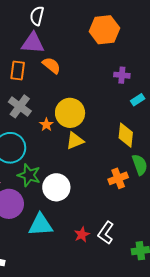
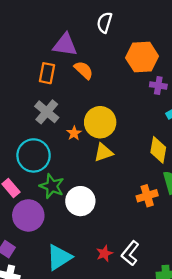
white semicircle: (37, 16) -> (105, 22), moved
orange hexagon: (104, 30) -> (142, 57), moved
cyan triangle: (41, 225) -> (59, 257), moved, turned -32

